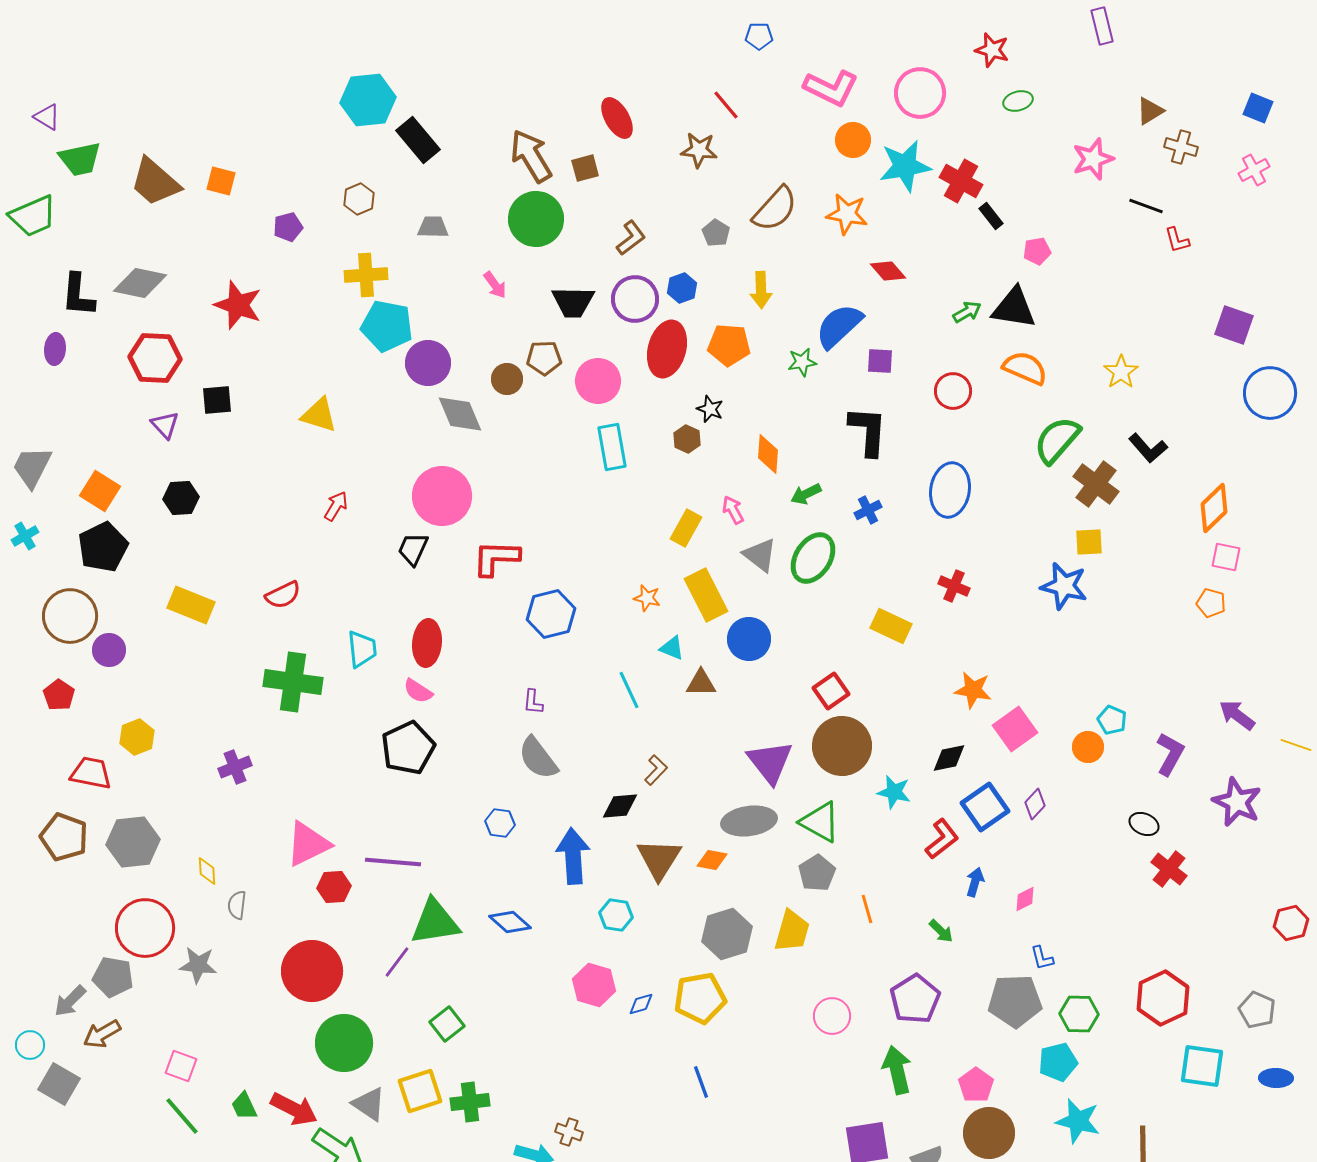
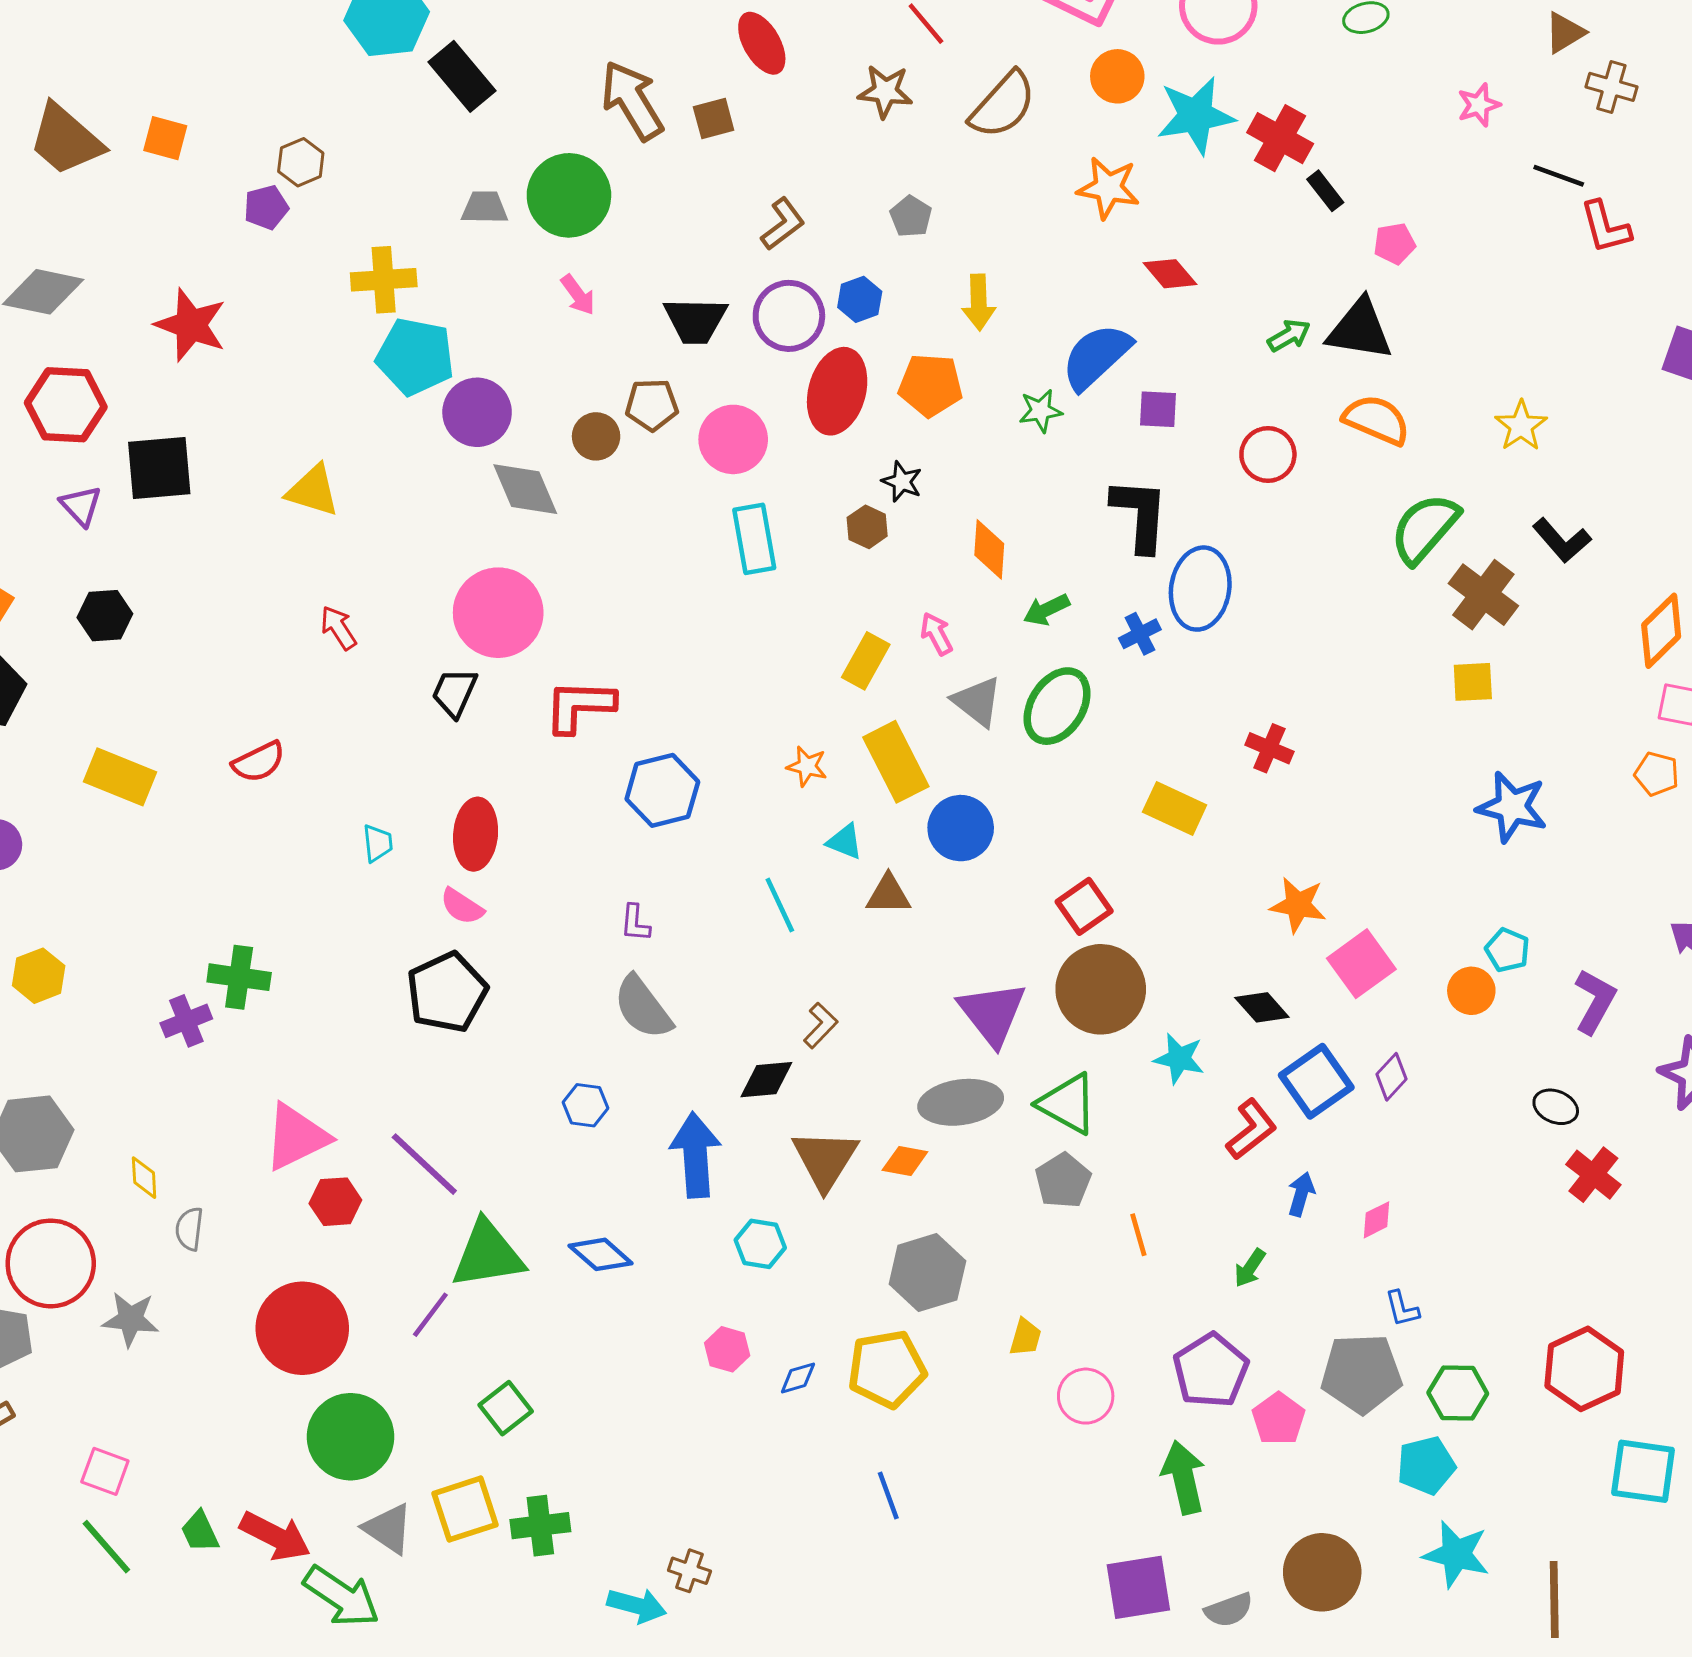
pink star: (1093, 159) -> (1479, 105), size x0.7
brown hexagon: (359, 199) -> (301, 162), moved
brown semicircle: (775, 209) -> (1003, 105), moved
green circle: (536, 219) -> (569, 195), moved
red L-shape: (1177, 240) -> (1605, 227), size x1.4
black square: (217, 400) -> (159, 468), size x1.5
blue ellipse: (950, 490) -> (1200, 589), moved
red arrow: (336, 506) -> (338, 628), turned -64
blue star: (1064, 586) -> (1512, 807), moved
cyan trapezoid: (362, 649) -> (378, 843), size x0.7
green cross: (293, 682) -> (239, 977), moved, size x0.7
black diamond: (949, 758) -> (1262, 1007), turned 60
purple line: (393, 862) -> (424, 1164), turned 38
yellow trapezoid: (792, 931) -> (1025, 1337), moved, size x0.6
green arrow: (941, 931) -> (1250, 1268), turned 80
pink hexagon: (594, 985) -> (727, 1349), size x0.7
pink pentagon: (976, 1085) -> (1279, 1419), moved

